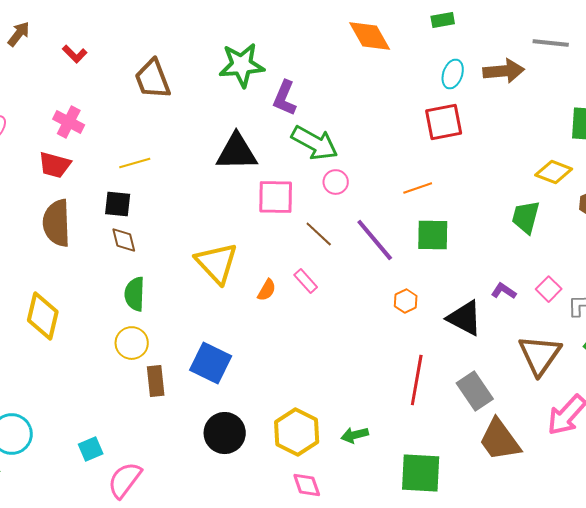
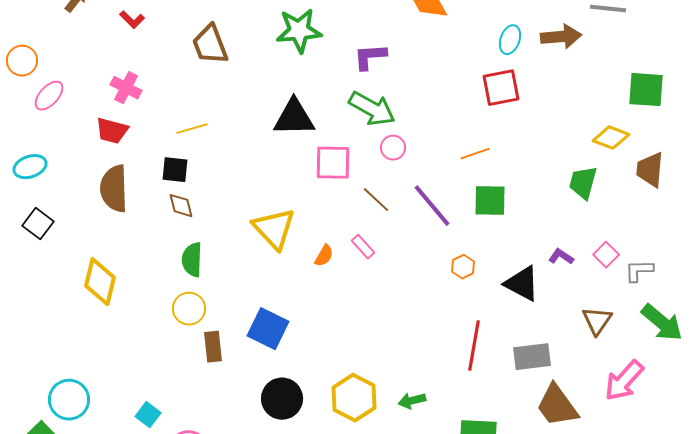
purple L-shape: (285, 98) -> (370, 57), moved, turned 63
brown triangle: (540, 355) -> (597, 321), size x0.7
gray rectangle: (475, 391) -> (532, 357), turned -63
cyan square: (91, 449) -> (148, 415), turned -30

